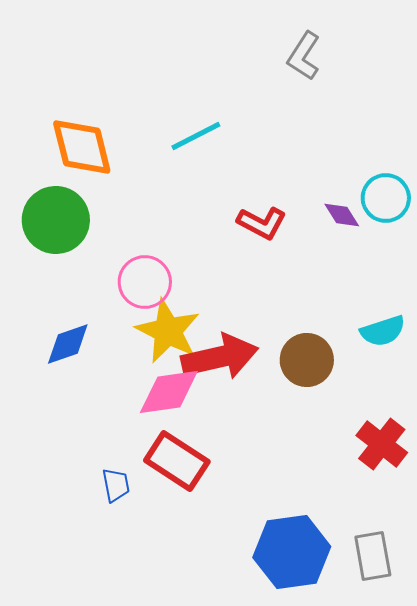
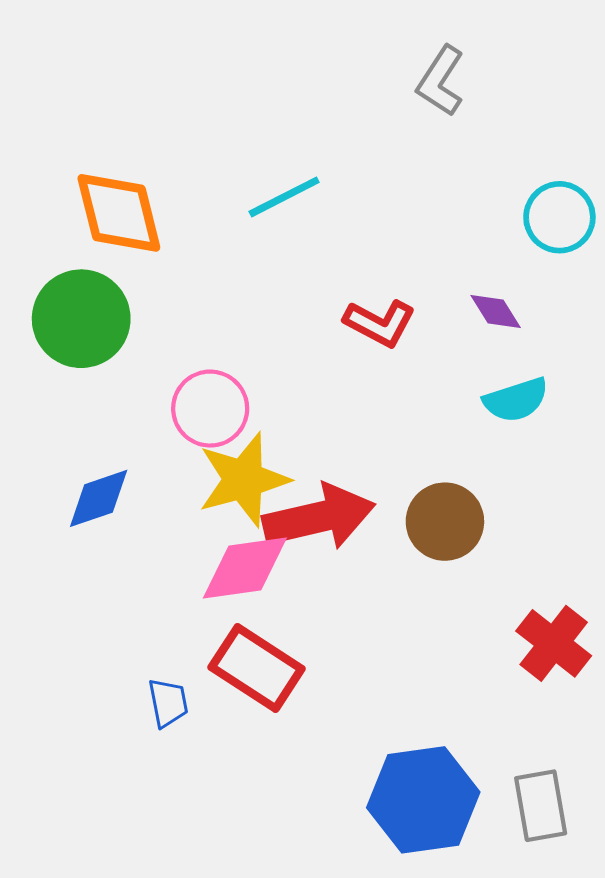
cyan circle: (386, 198) -> (559, 217), moved
yellow star: (168, 331) -> (243, 480), turned 30
cyan semicircle: (383, 331) -> (516, 400), moved

